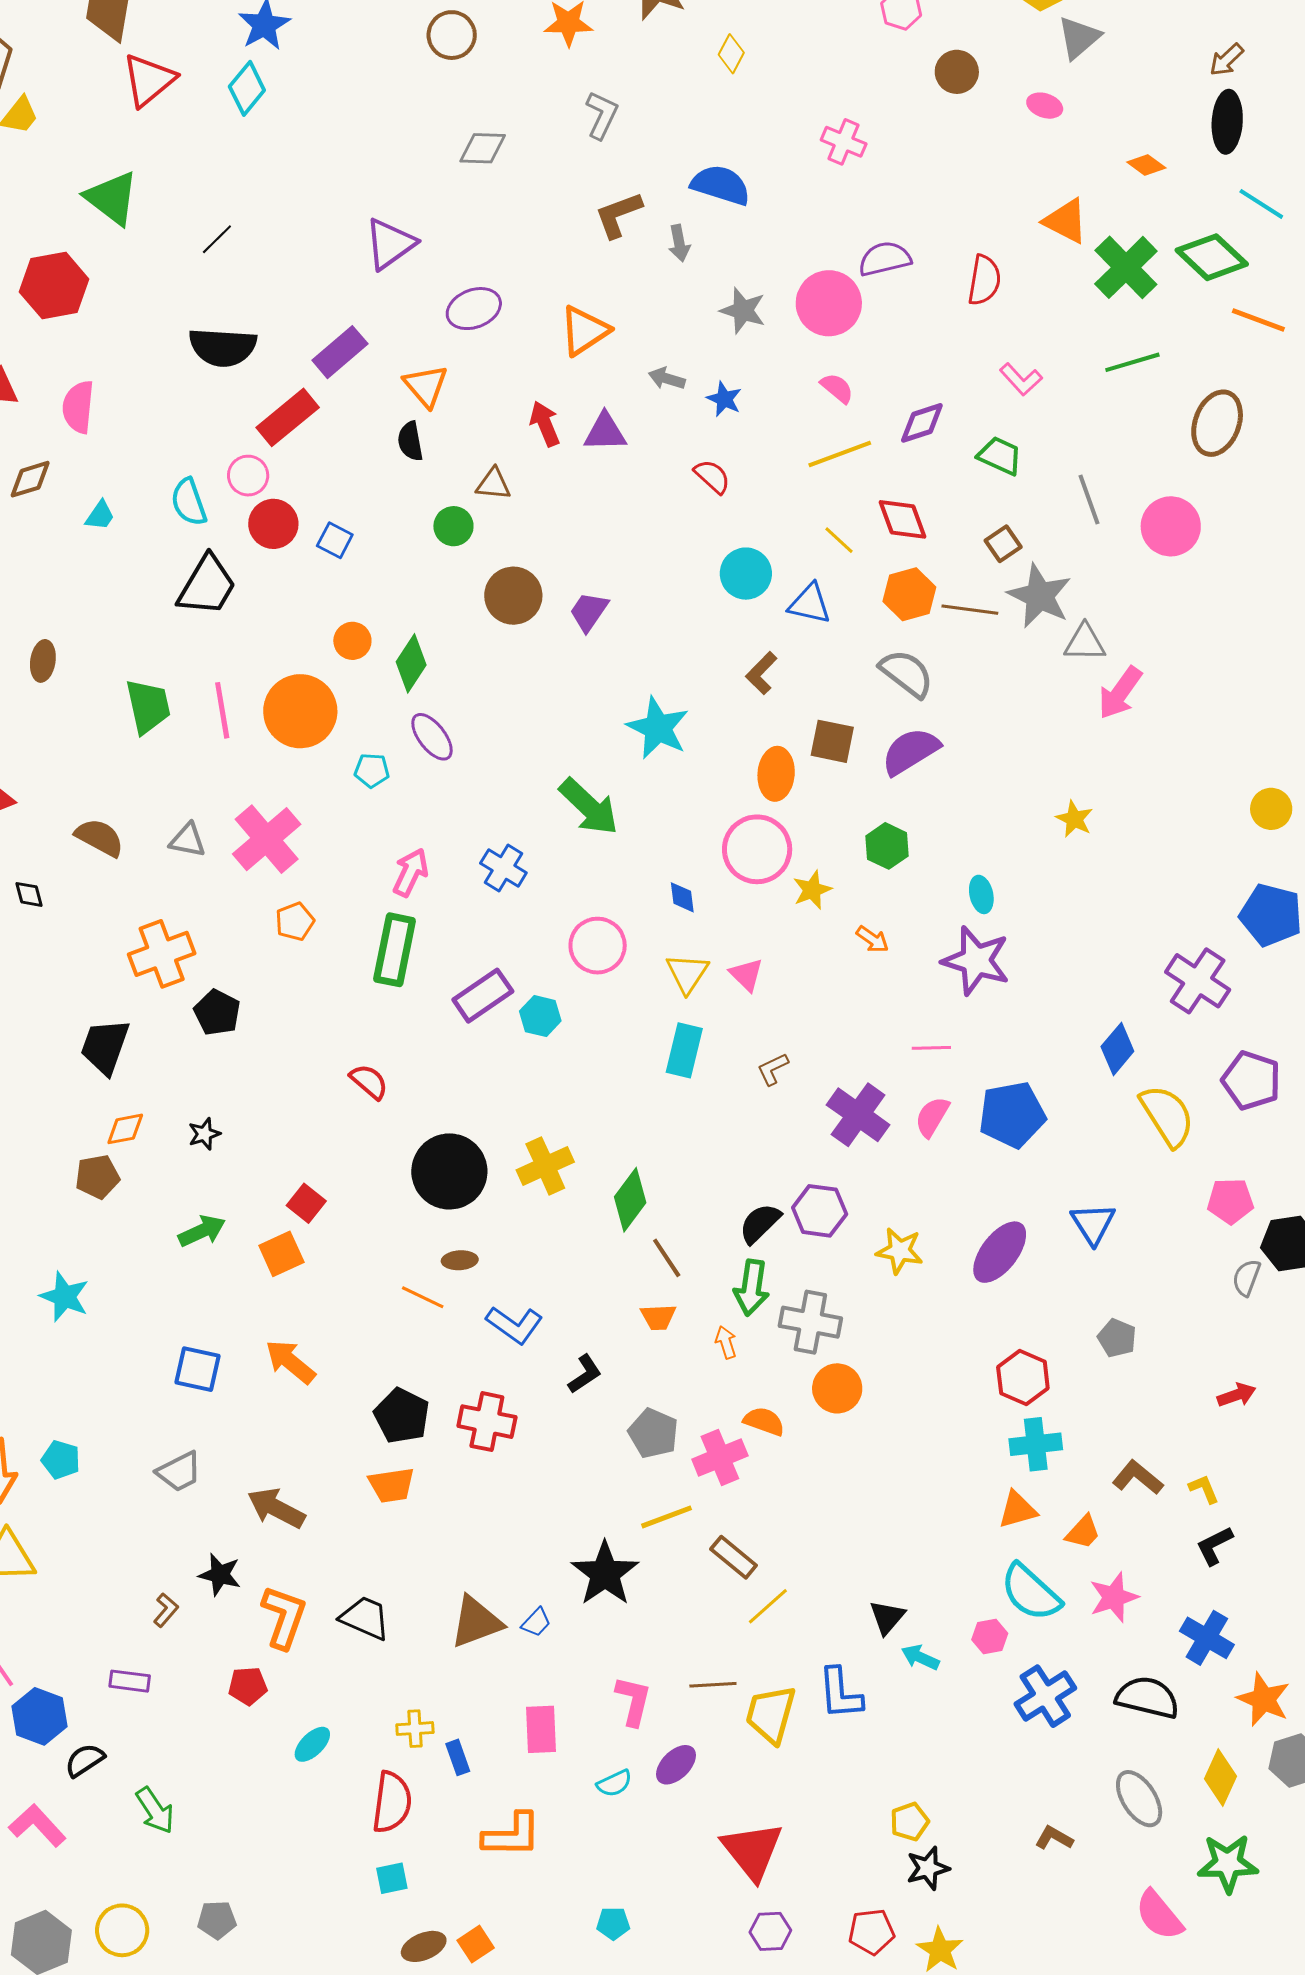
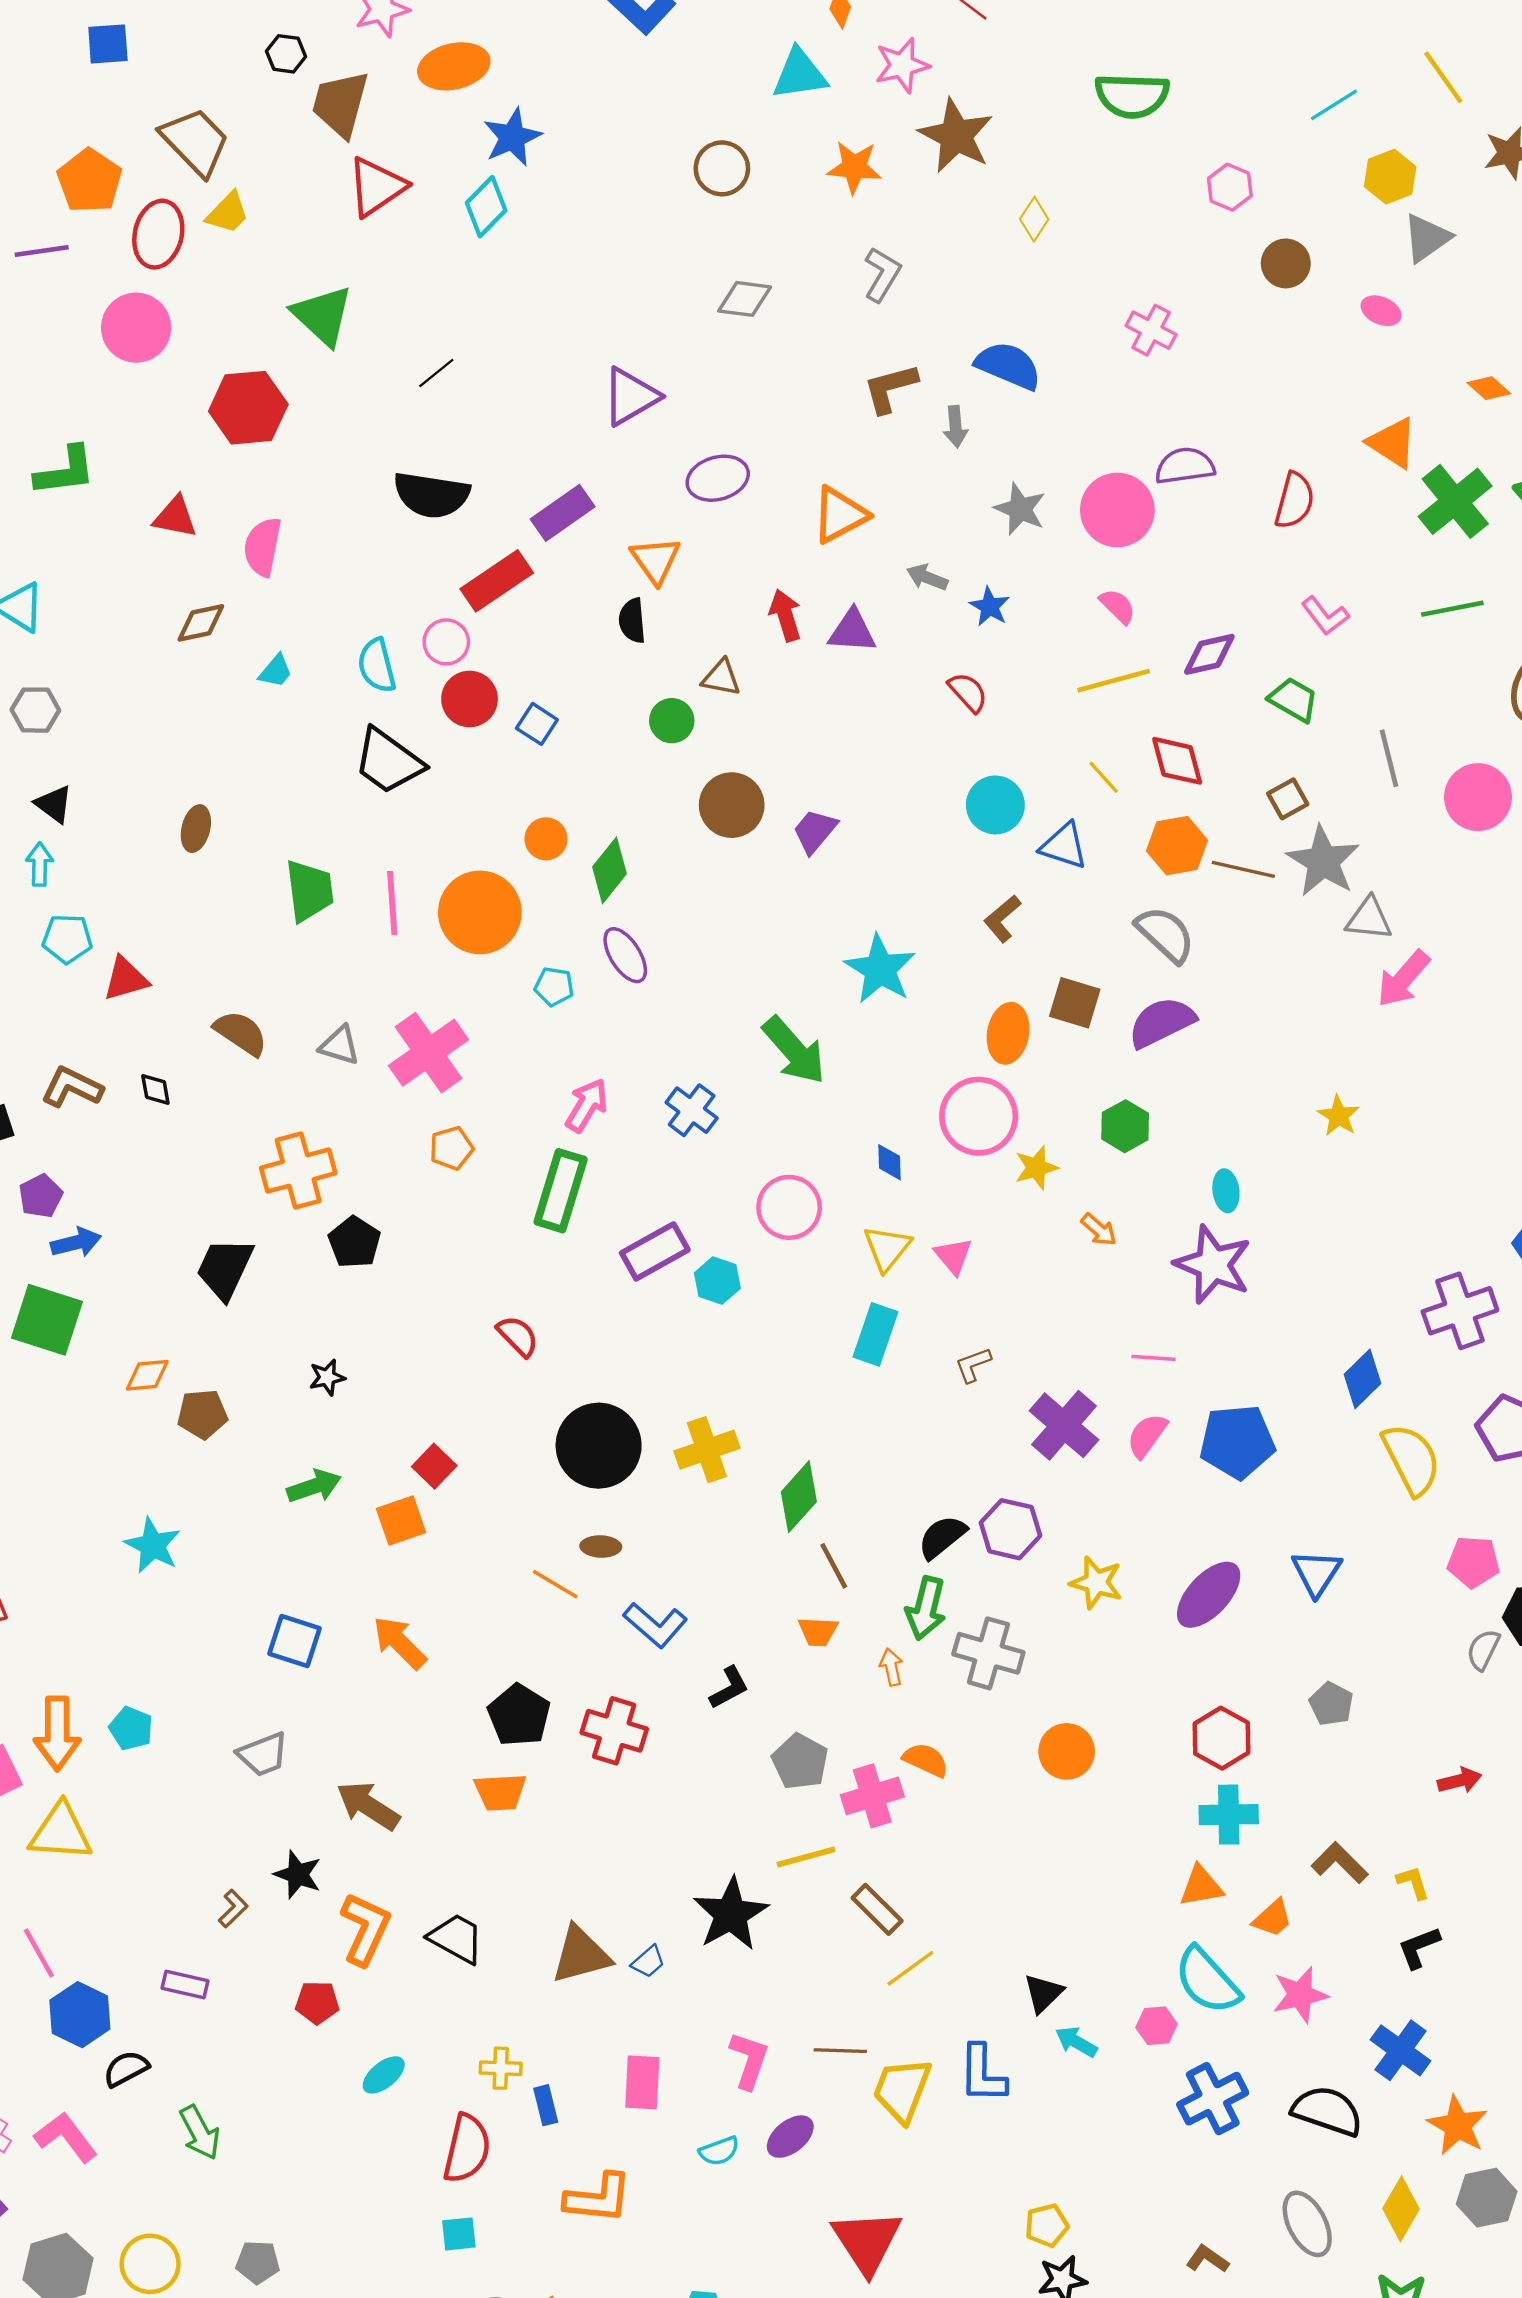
black trapezoid: (207, 586) -> (388, 761), turned 90
purple cross: (1198, 981) -> (1460, 1311), turned 32
orange diamond: (125, 1129) -> (147, 1375), moved
orange circle: (837, 1388) -> (1067, 1751), moved

